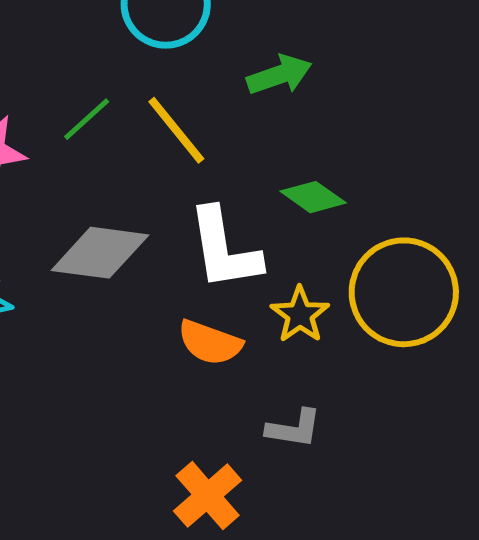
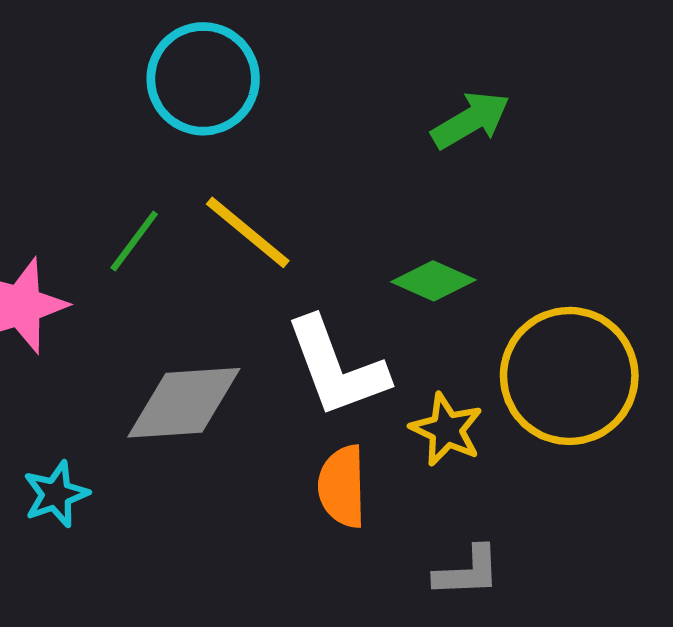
green arrow: (279, 75) -> (471, 120), moved
orange semicircle: (210, 343) -> (342, 486), turned 80

